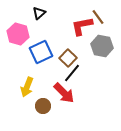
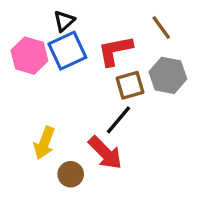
red L-shape: (82, 26) -> (115, 51), moved
blue square: (41, 52) -> (67, 51), moved
brown square: (68, 58) -> (130, 85), moved, turned 30

